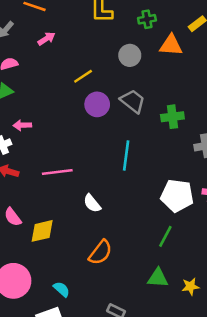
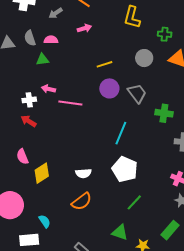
pink line: (57, 172) -> (70, 103), moved
white pentagon: (177, 196) -> (125, 169), moved
white semicircle: (92, 203) -> (83, 173), moved, turned -70
yellow diamond: (42, 231) -> (42, 173), turned -35

